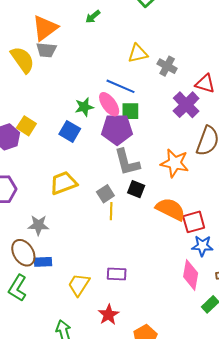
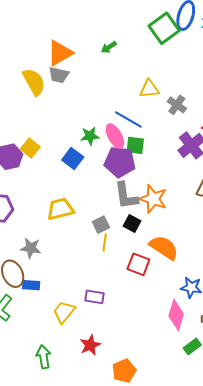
orange star: (175, 163) -> (153, 199), moved
red square: (194, 222) -> (138, 264), moved, turned 30
purple rectangle: (117, 274) -> (95, 297), moved

